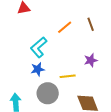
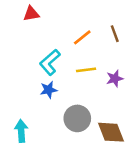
yellow line: (68, 76) -> (86, 70), moved
gray circle: (48, 93) -> (77, 118), moved

